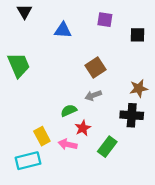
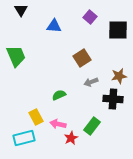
purple square: (105, 20) -> (90, 17), turned 32
black square: (137, 35) -> (118, 30), size x1.5
gray arrow: (93, 95) -> (91, 82), moved
red star: (83, 128) -> (71, 138), moved

